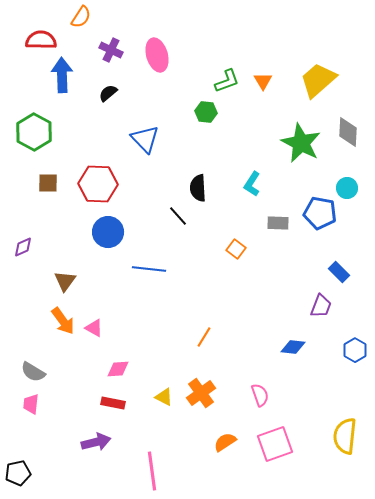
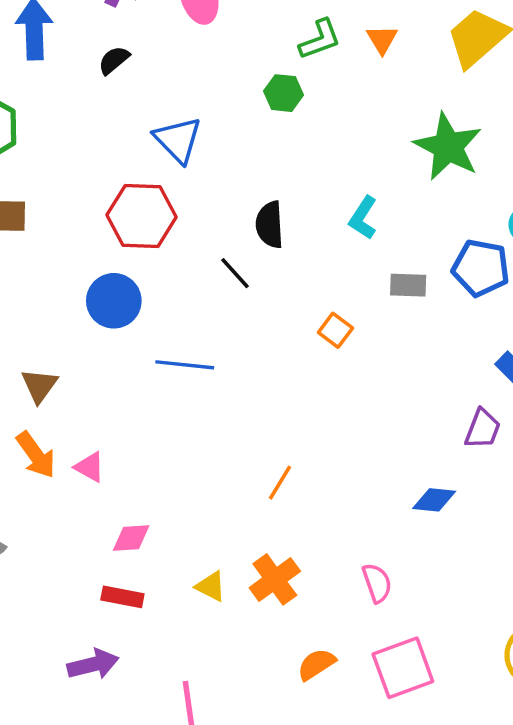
red hexagon: (98, 184) -> (142, 216), moved

